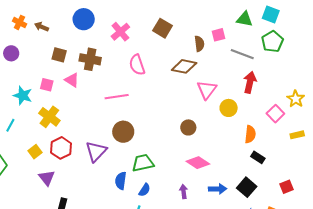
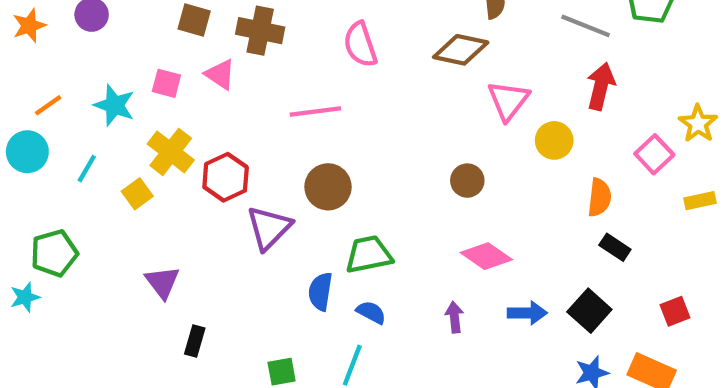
red hexagon: (61, 148) -> (226, 177), moved
yellow square: (35, 152) -> (137, 194), moved
blue semicircle: (145, 190) -> (371, 312), turned -96

